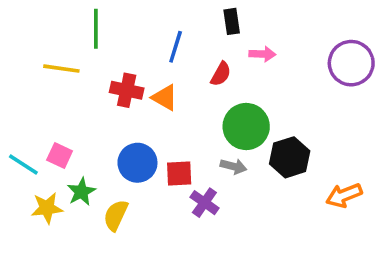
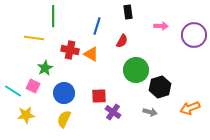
pink arrow: (262, 54) -> (161, 26), moved
blue circle: (137, 163) -> (64, 93), moved
gray arrow: (233, 166) -> (150, 112), moved
green star: (81, 192) -> (45, 68), moved

